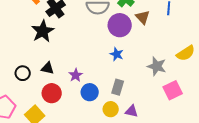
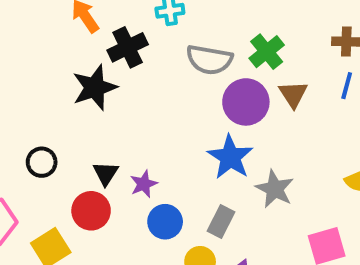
blue star: (117, 54) -> (230, 157), size x1.6
gray star: (157, 66) -> (275, 189), moved
black triangle: (48, 68) -> (106, 173), moved, turned 40

